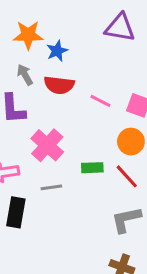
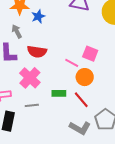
red semicircle: (59, 85) -> (37, 52), moved
pink line: (100, 101) -> (72, 63), moved
gray L-shape: (126, 220) -> (80, 128), turned -140

